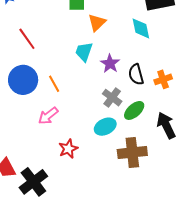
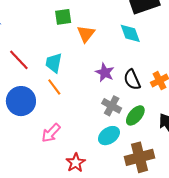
cyan trapezoid: (84, 52) -> (54, 63), moved
orange line: (54, 84) -> (54, 87), moved

